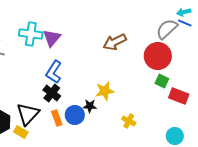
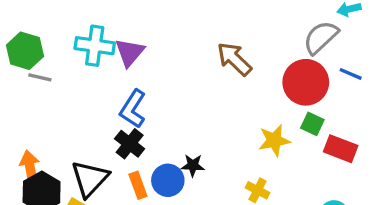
blue line: (185, 23) -> (351, 74), moved
brown arrow: (115, 42) -> (234, 59), turned 70
yellow star: (105, 91) -> (274, 140), moved

